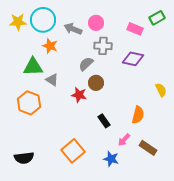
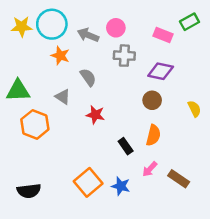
gray semicircle: (86, 64) -> (88, 77), moved, turned 98
green triangle: (33, 67) -> (18, 91), moved
brown circle: (96, 83) -> (152, 100), moved
orange semicircle: (138, 115) -> (153, 135), moved
blue star: (111, 159) -> (121, 186), moved

